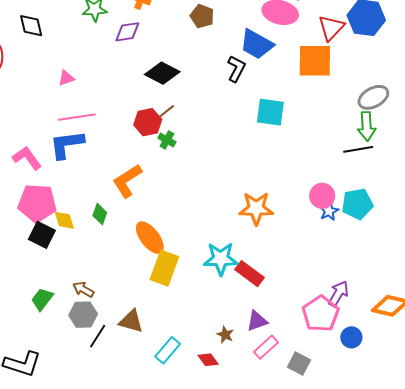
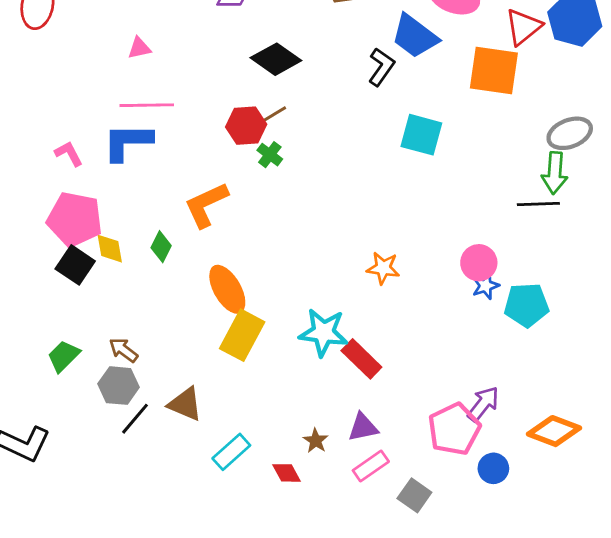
pink L-shape: (27, 158) -> (69, 154), size x0.7
cyan pentagon: (357, 204) -> (526, 305), moved
orange star: (256, 208) -> (383, 268), size x0.7

